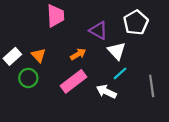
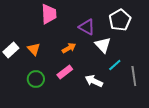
cyan line: (120, 73) -> (115, 65), moved
green circle: (28, 78) -> (36, 79), moved
pink rectangle: (74, 81) -> (65, 72), size x0.7

